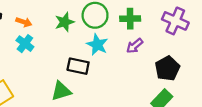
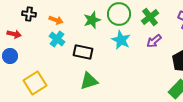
green cross: (130, 19) -> (150, 17), turned -36
black rectangle: (78, 66) -> (83, 52), moved

